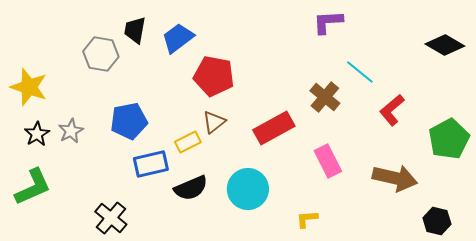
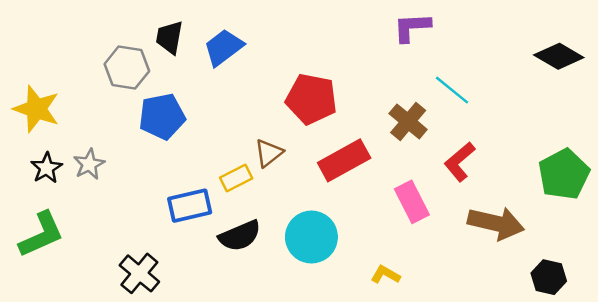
red pentagon: (214, 76) -> (311, 99), moved
red L-shape: (392, 110) -> (460, 162), moved
blue pentagon: (129, 121) -> (162, 116), moved
yellow L-shape: (307, 219) -> (386, 275), turned 35

